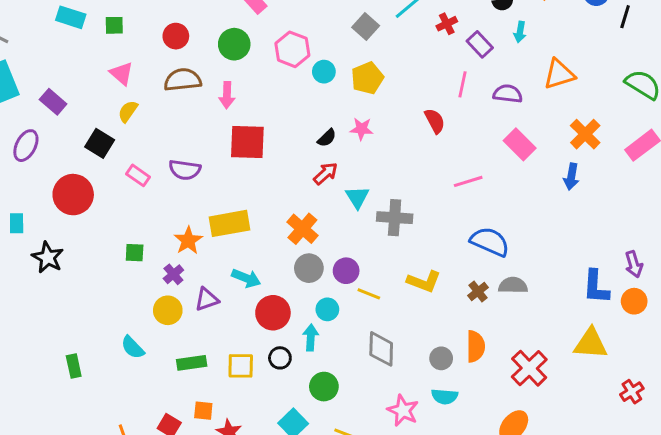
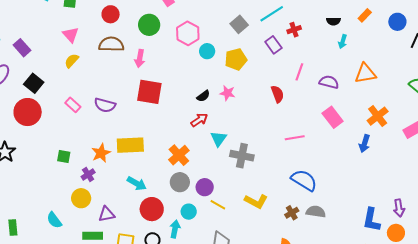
purple rectangle: (480, 44) -> (273, 45), moved
black square: (100, 143) -> (34, 83), moved
purple triangle: (207, 299) -> (106, 214), moved

